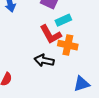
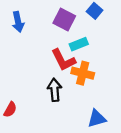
black arrow: (44, 60) -> (55, 90), turned 72

